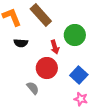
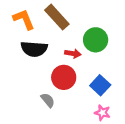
black semicircle: (21, 43) -> (34, 49), size x1.6
red arrow: (55, 47) -> (73, 53), turned -64

